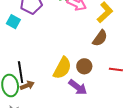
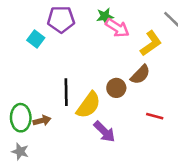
brown circle: (84, 66) -> (116, 88), moved
black line: (21, 72) -> (66, 92), moved

